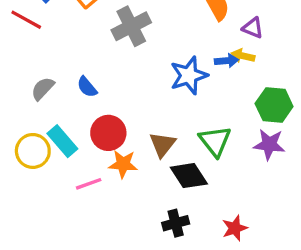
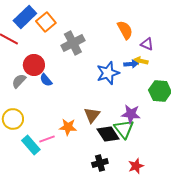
red circle: (108, 133) -> (34, 65), moved
cyan rectangle: (62, 141) -> (31, 145), moved
green triangle: (215, 141) -> (124, 129), moved
purple star: (269, 144) -> (131, 114), moved

